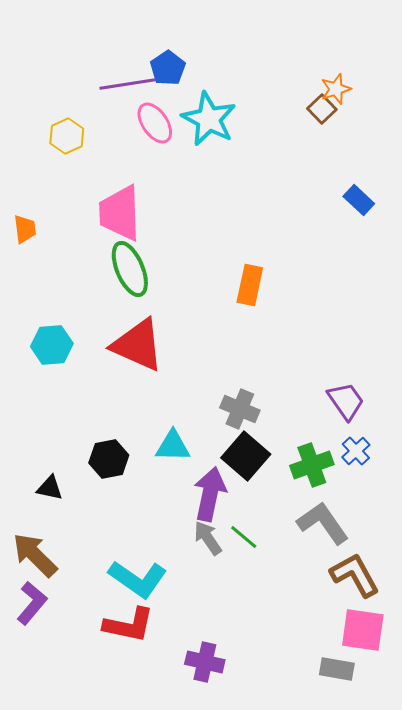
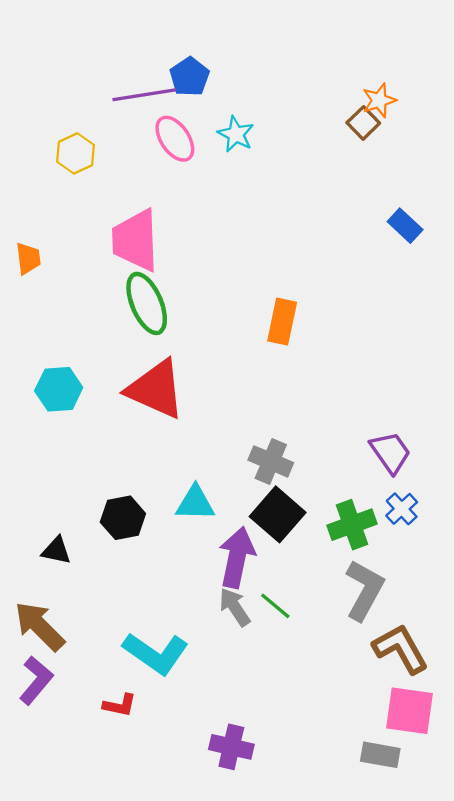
cyan star: (209, 119) -> (236, 134), size x0.6
gray L-shape: (323, 523) -> (364, 590), turned 64
red L-shape: (129, 625) -> (120, 705), moved, size x0.6

